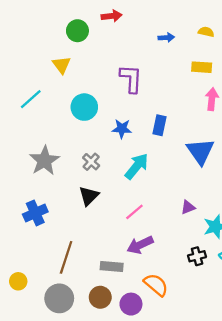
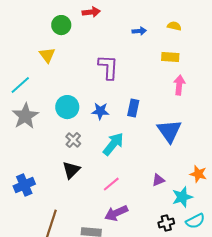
cyan circle: (84, 107) -> (67, 107), moved
gray star: (44, 161) -> (25, 116), moved

